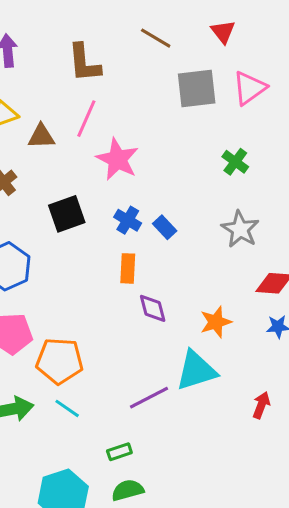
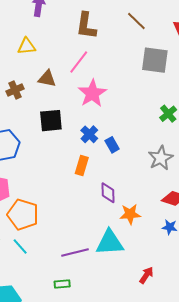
brown triangle: (41, 136) -> (47, 79), moved
purple diamond: (153, 308) -> (108, 193), moved
green rectangle: (119, 452) -> (62, 284), moved

